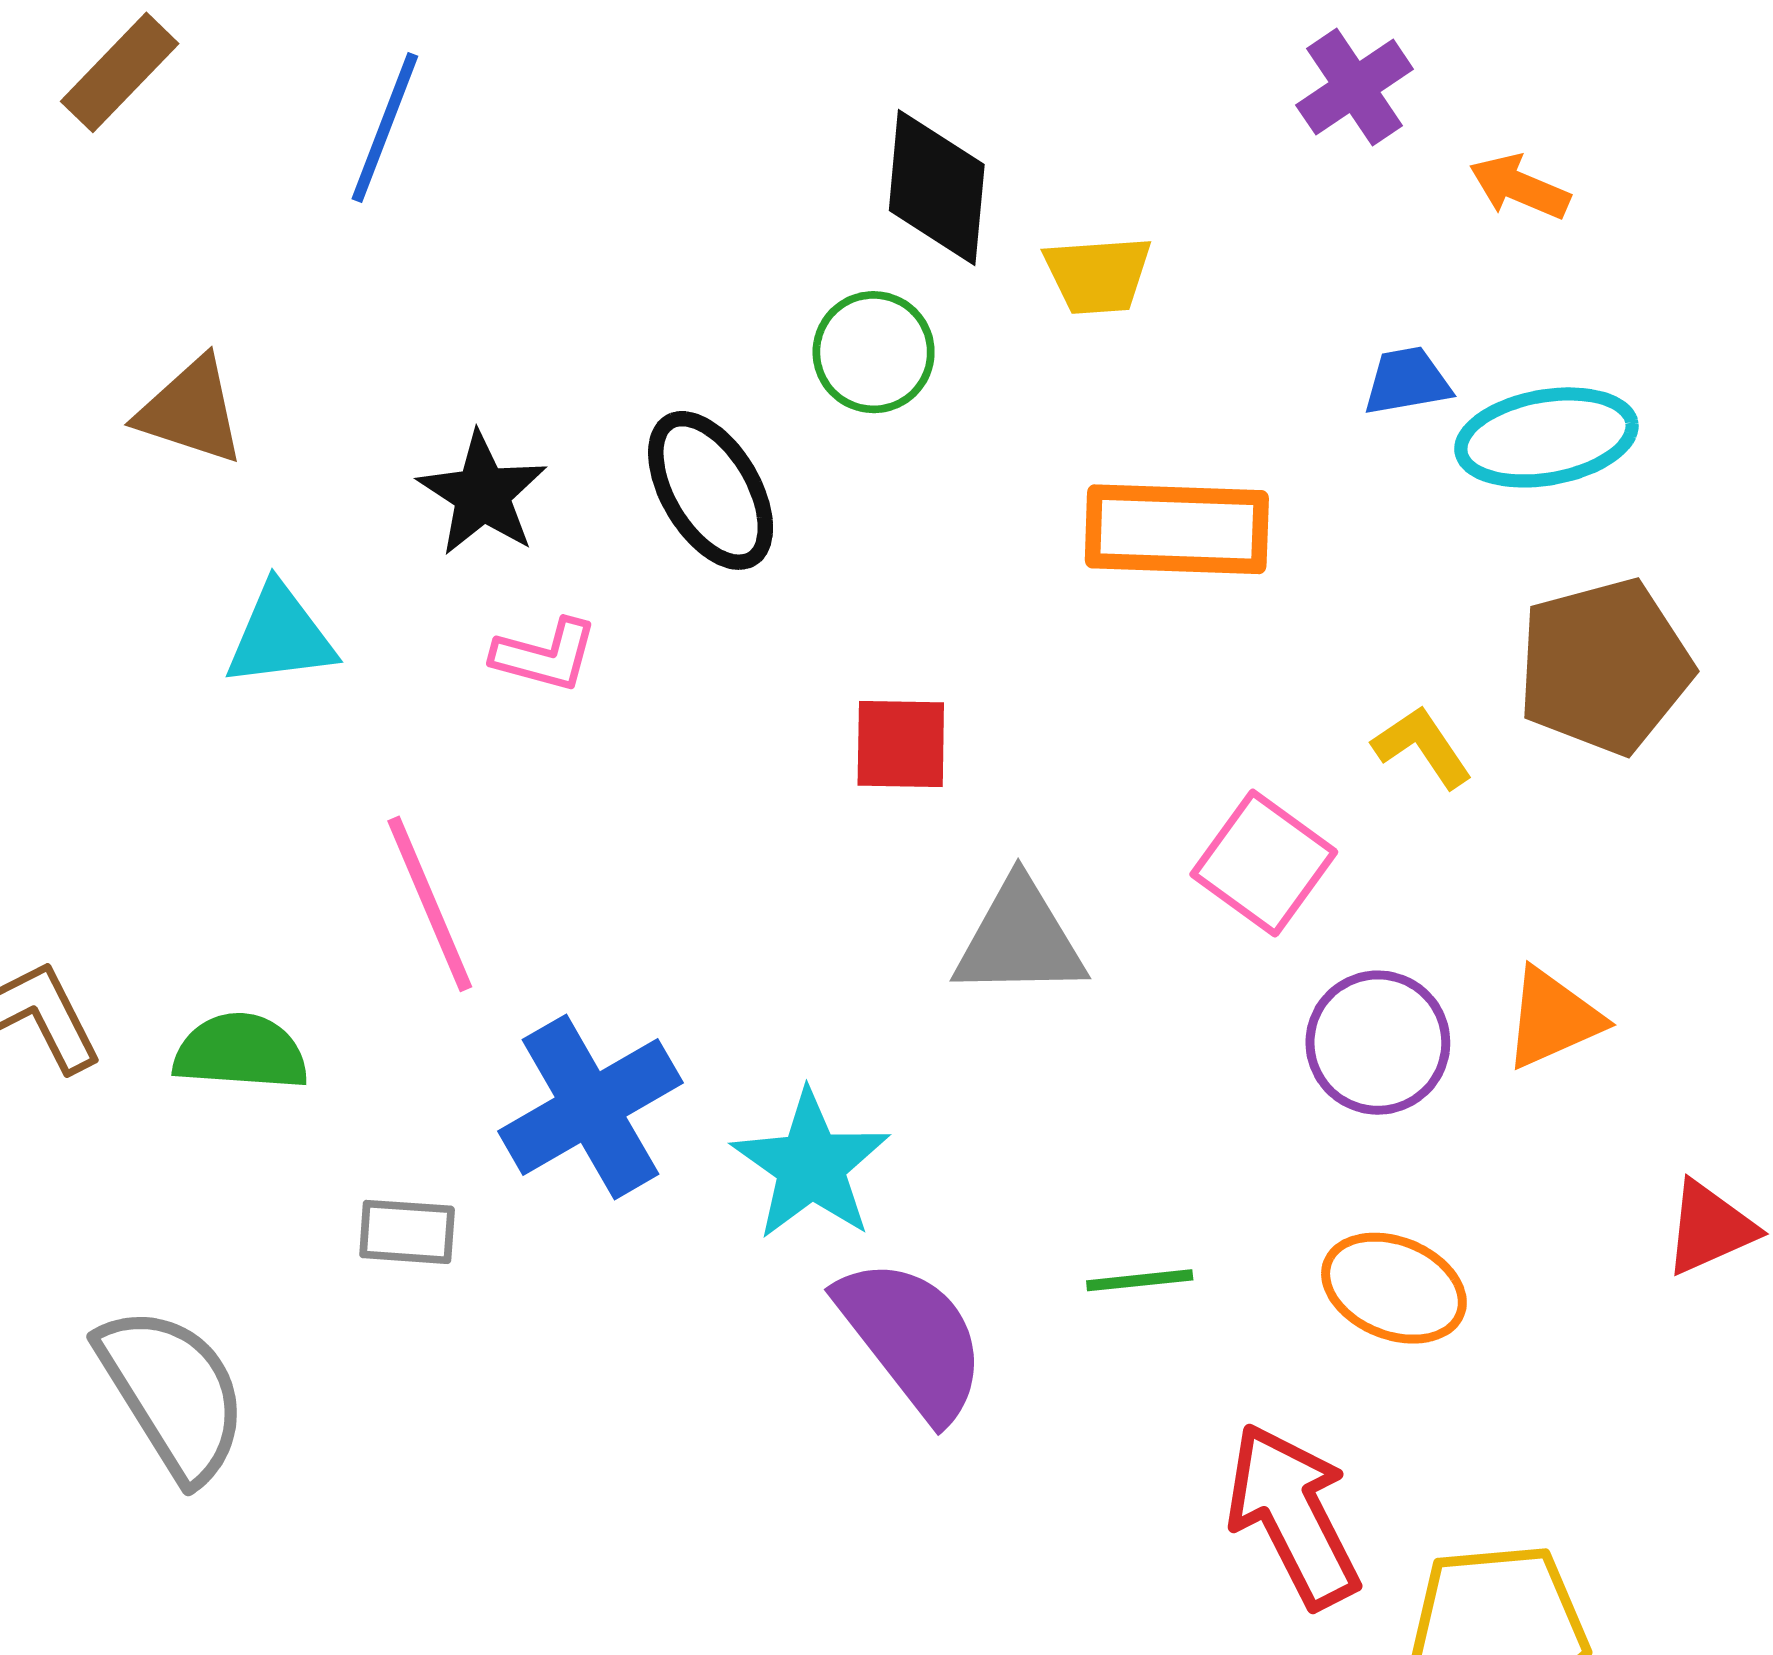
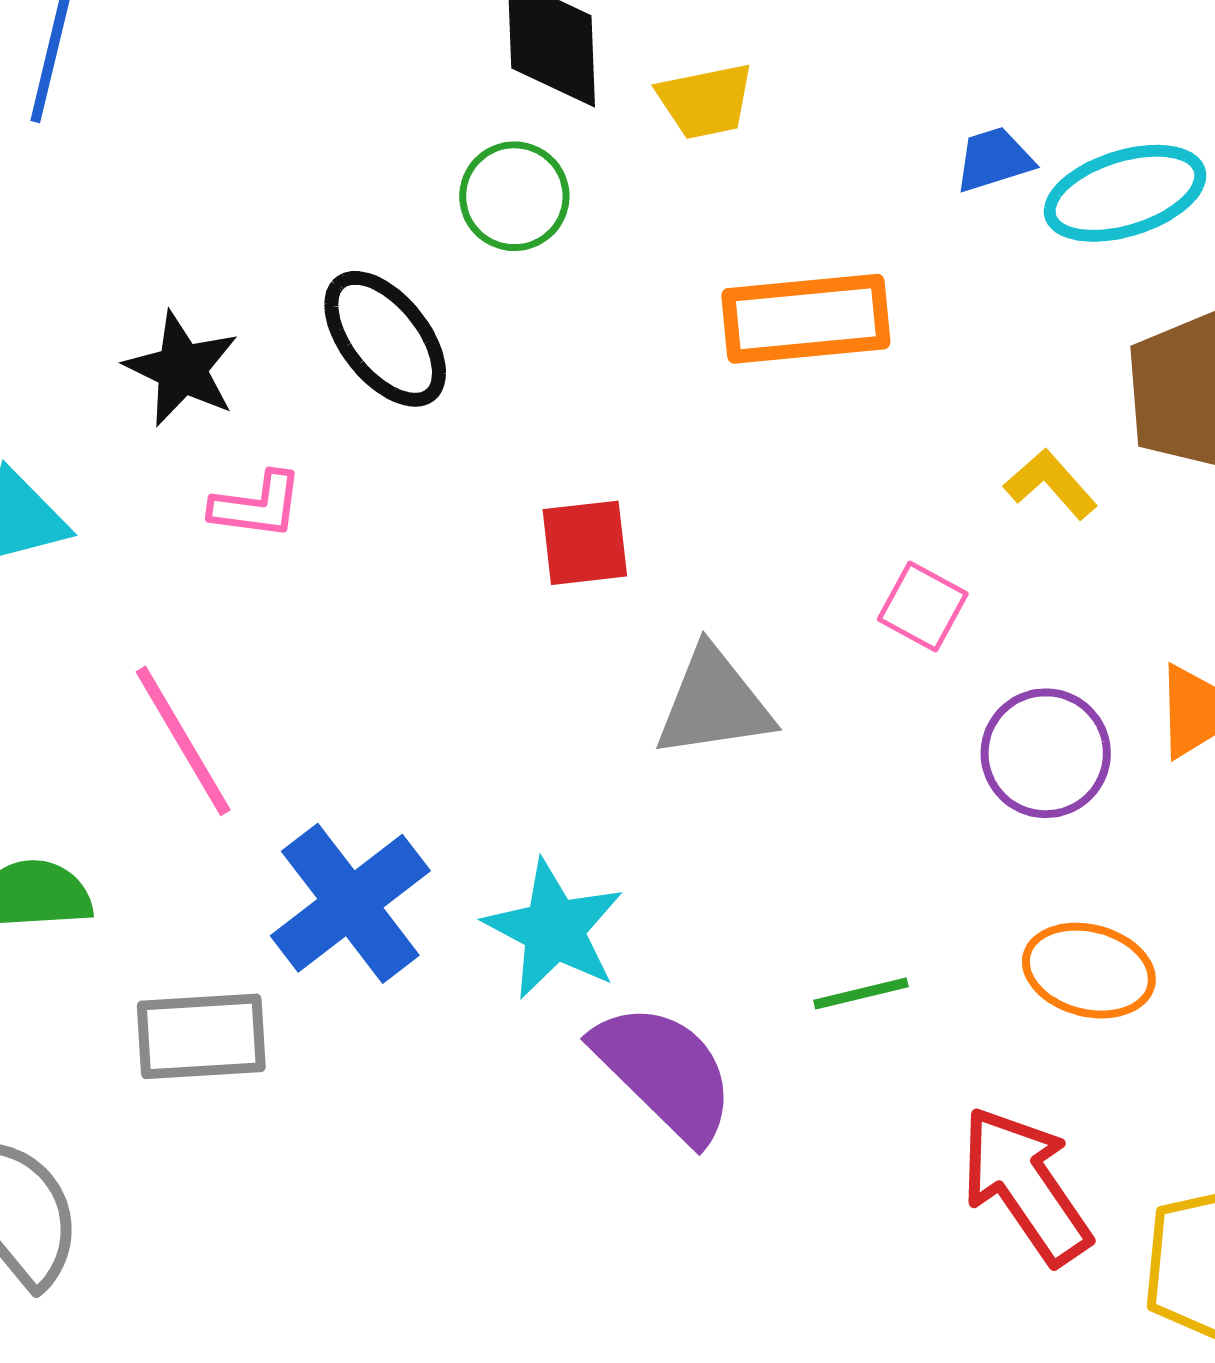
pink square: (1264, 863) -> (923, 606), size x0.7
gray rectangle: (407, 1232) -> (201, 1036), size x1.5

